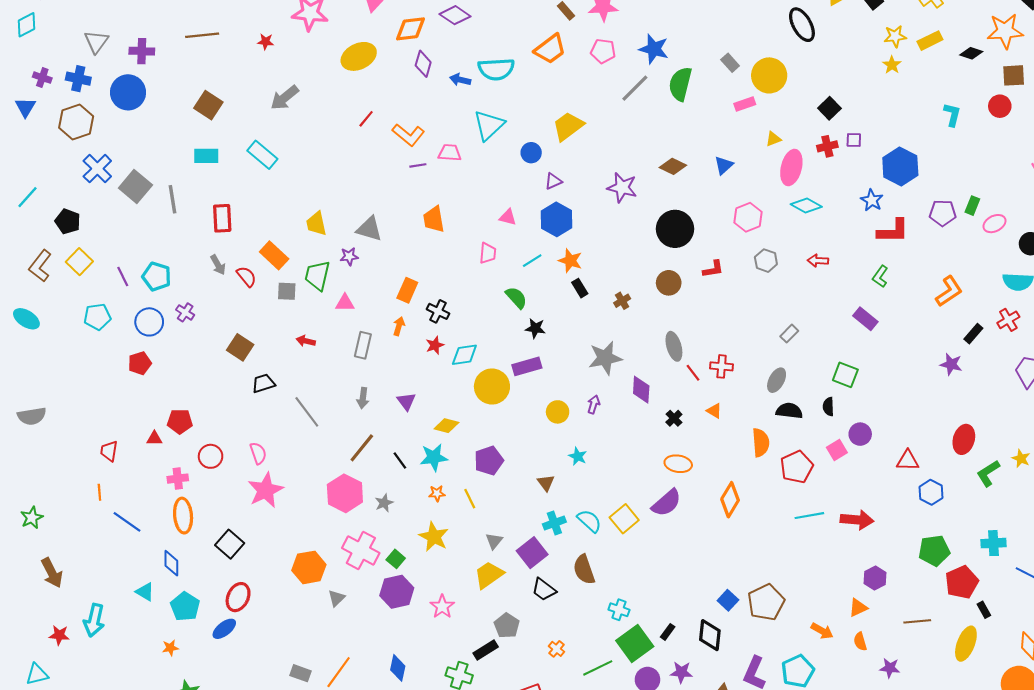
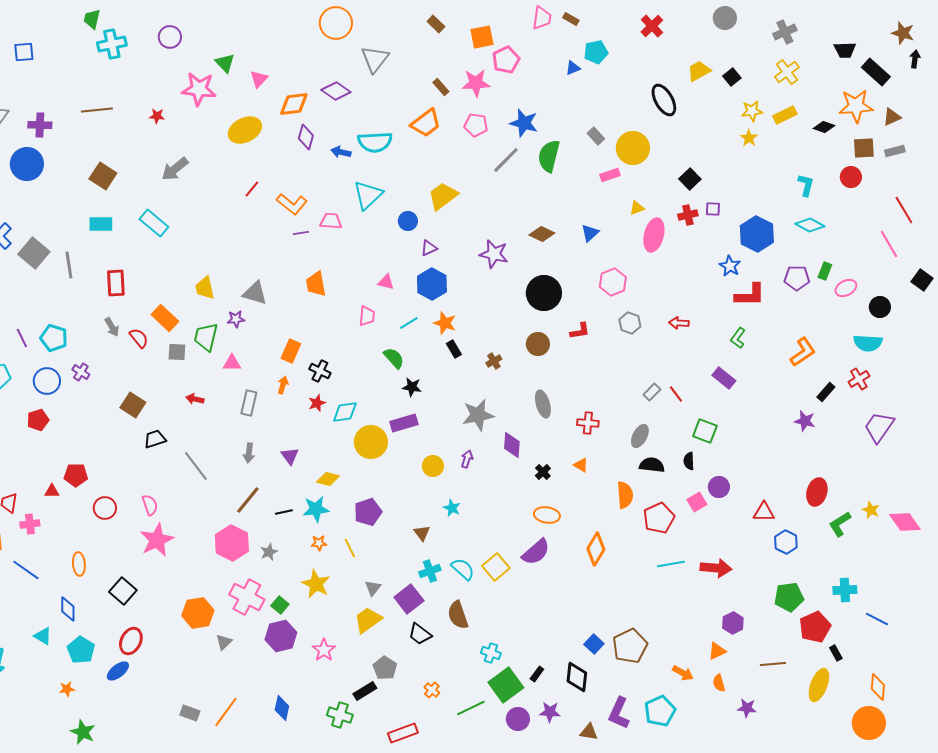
cyan diamond: (806, 206) -> (810, 225), moved
red line: (693, 373) -> (676, 394), moved
black line: (400, 461) -> (284, 512), turned -66
pink cross: (178, 479) -> (30, 524), moved
orange ellipse: (183, 516) -> (79, 564), size x0.7

